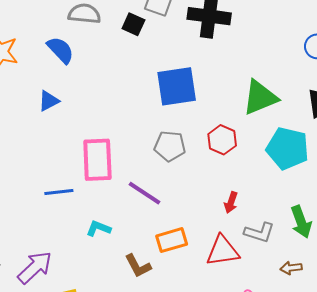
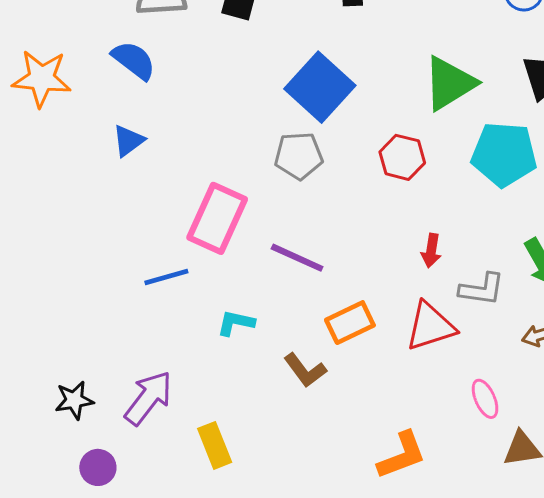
blue square: (177, 86) -> (320, 87), turned -30
gray pentagon: (170, 146) -> (299, 156), moved
pink rectangle: (97, 160) -> (217, 218), turned 36

